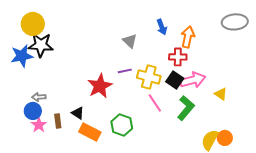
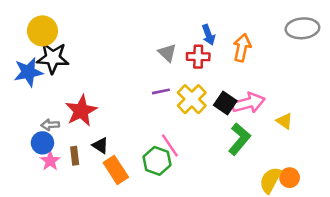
red cross: (178, 57) -> (198, 57), moved
yellow cross: (149, 77) -> (192, 99), turned 30
red star: (100, 86) -> (81, 111), moved
pink line: (155, 103) -> (170, 145), moved
orange rectangle: (90, 132) -> (116, 170), turned 30

